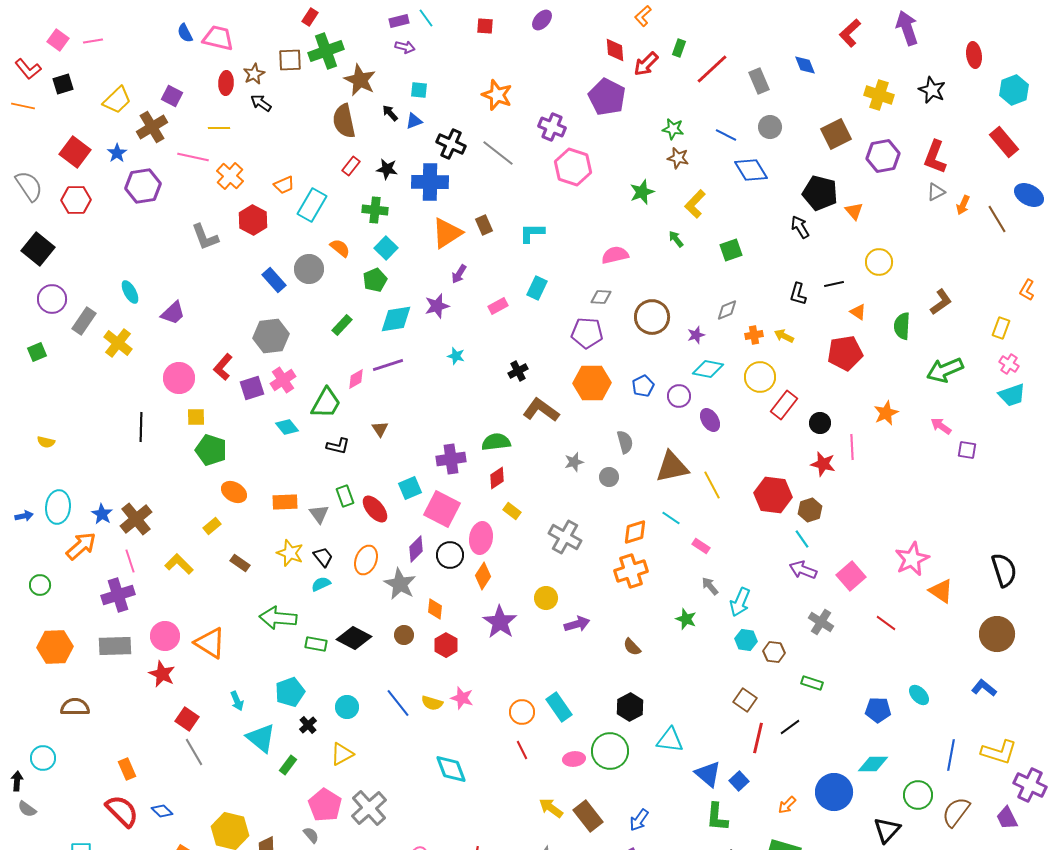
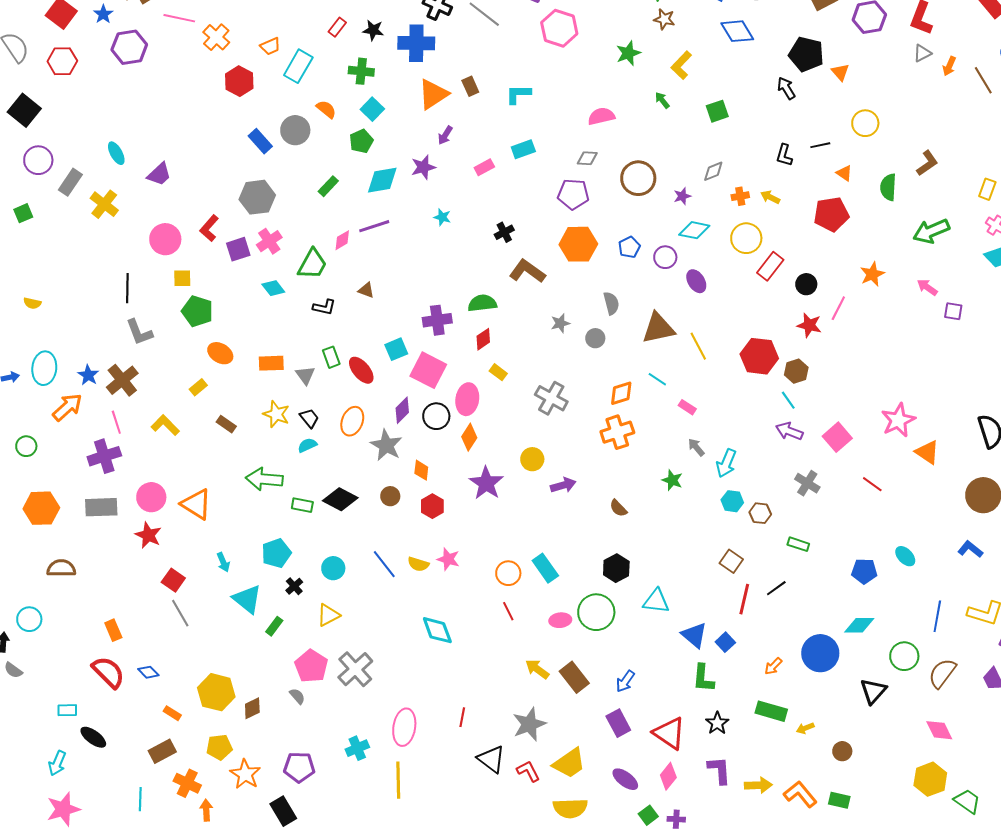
gray L-shape: (205, 237) -> (139, 332), moved
cyan rectangle: (537, 288) -> (523, 149), turned 45
brown triangle: (380, 429) -> (366, 290), turned -36
pink line: (852, 447) -> (838, 308), turned 30

